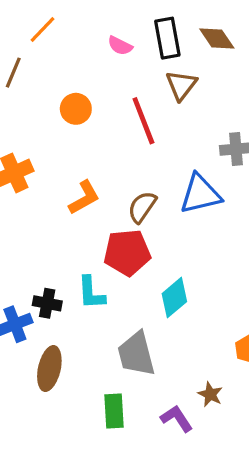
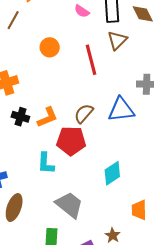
orange L-shape: (84, 198) -> (47, 117), moved
cyan diamond: (174, 298) -> (112, 173), moved
black cross: (47, 303) -> (20, 117), moved
gray trapezoid: (136, 354) -> (69, 205), turned 136

